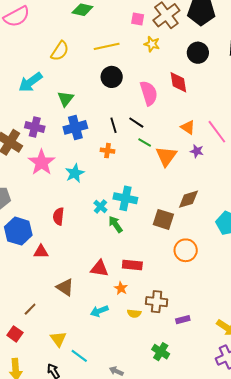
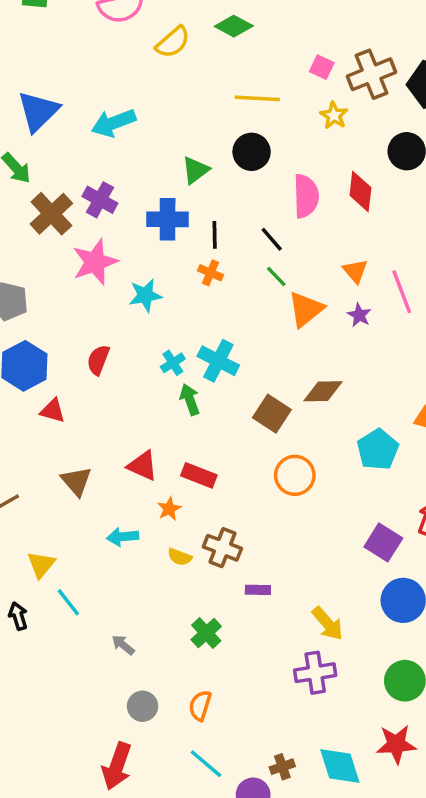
yellow semicircle: (60, 51) -> (173, 42), moved
green triangle: (66, 99) -> (196, 170), moved
black line: (113, 125) -> (215, 235), moved

